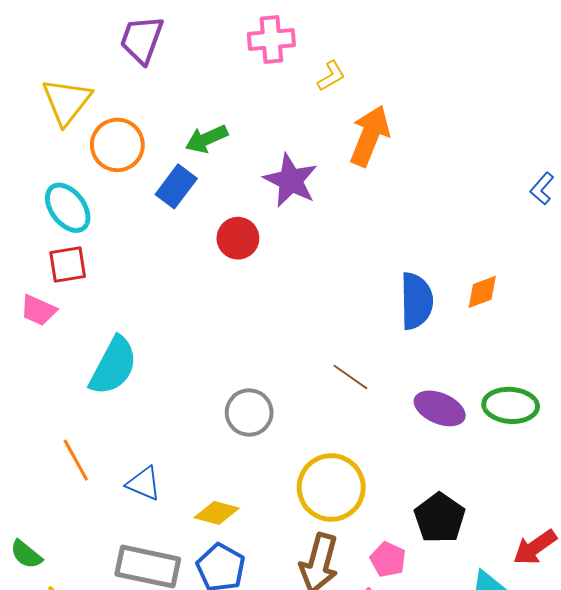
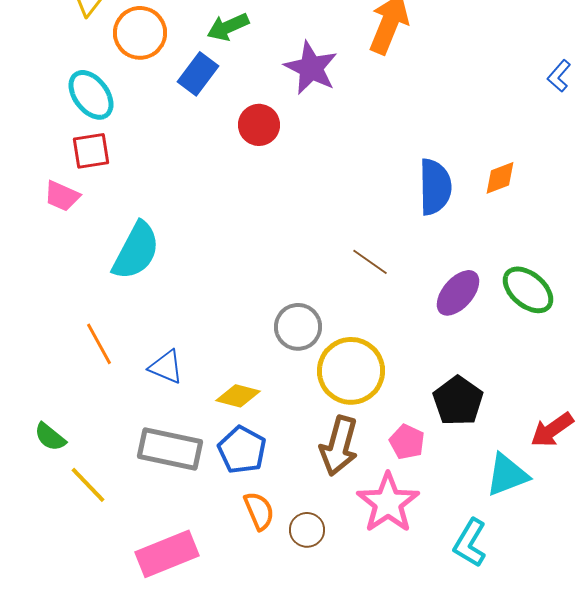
green ellipse: (511, 405) -> (528, 290), turned 36
purple ellipse: (440, 408) -> (458, 293), turned -72
gray circle: (249, 412) -> (298, 327), moved

